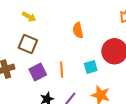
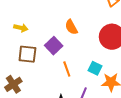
cyan square: (91, 67) -> (95, 68), moved, turned -32
purple square: (38, 72) -> (54, 46), moved

